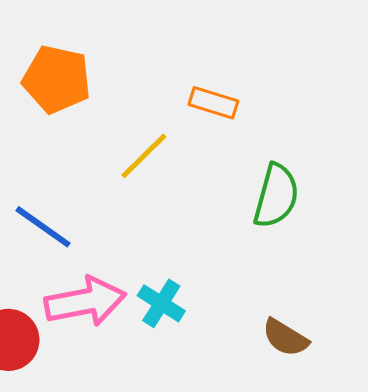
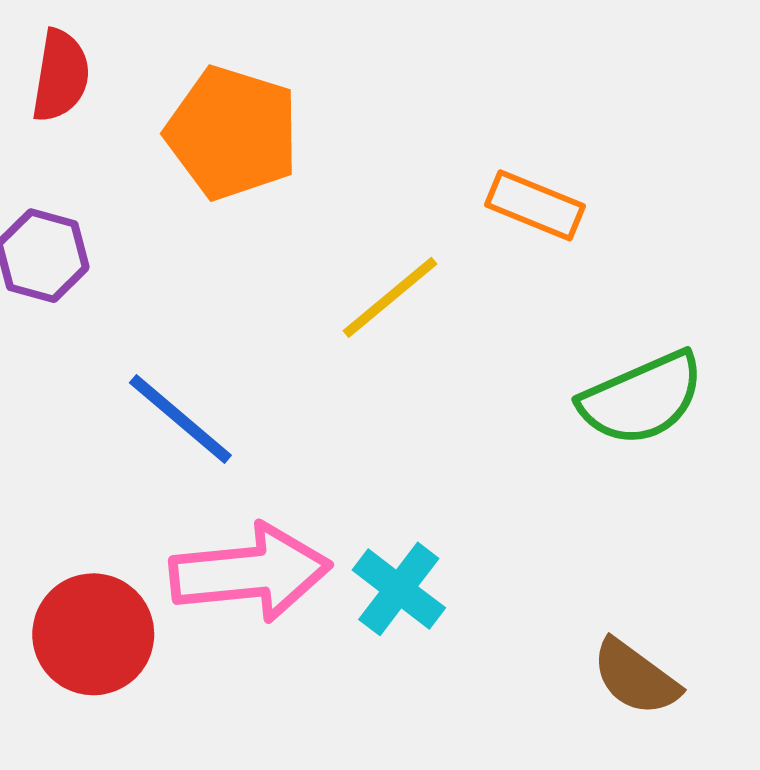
green semicircle: (276, 196) -> (642, 398), turned 46

